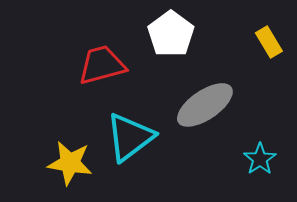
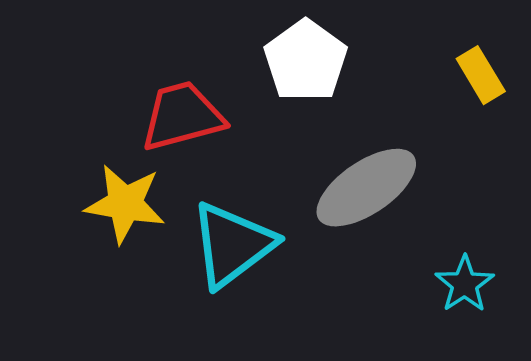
yellow star: (70, 163) -> (125, 204), moved

